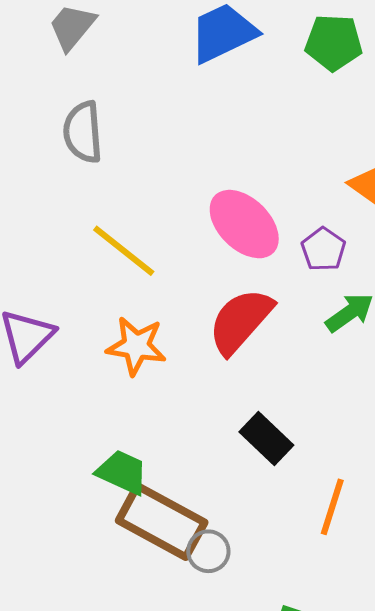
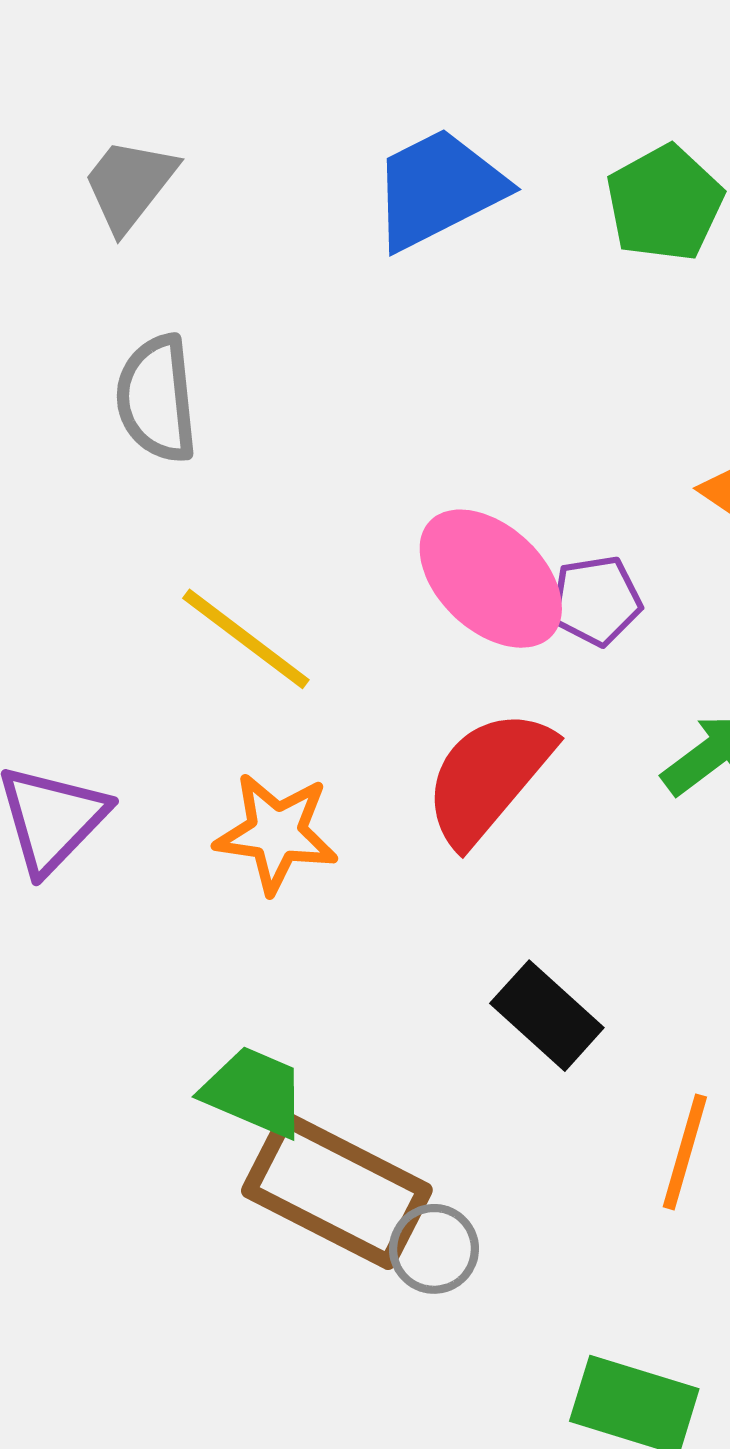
green pentagon: (334, 43) -> (665, 203), turned -30
purple pentagon: (323, 249) -> (596, 601), moved, turned 30

